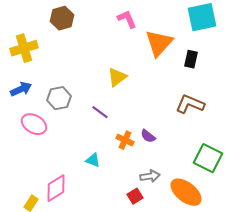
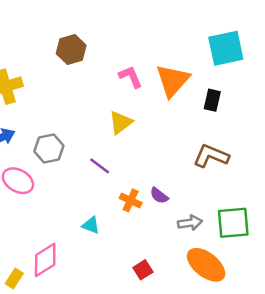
brown hexagon: (62, 18) -> (71, 49), moved
pink L-shape: (127, 19) -> (131, 77), moved
green square: (208, 158) -> (233, 223), turned -32
gray arrow: (150, 176) -> (190, 223), moved

